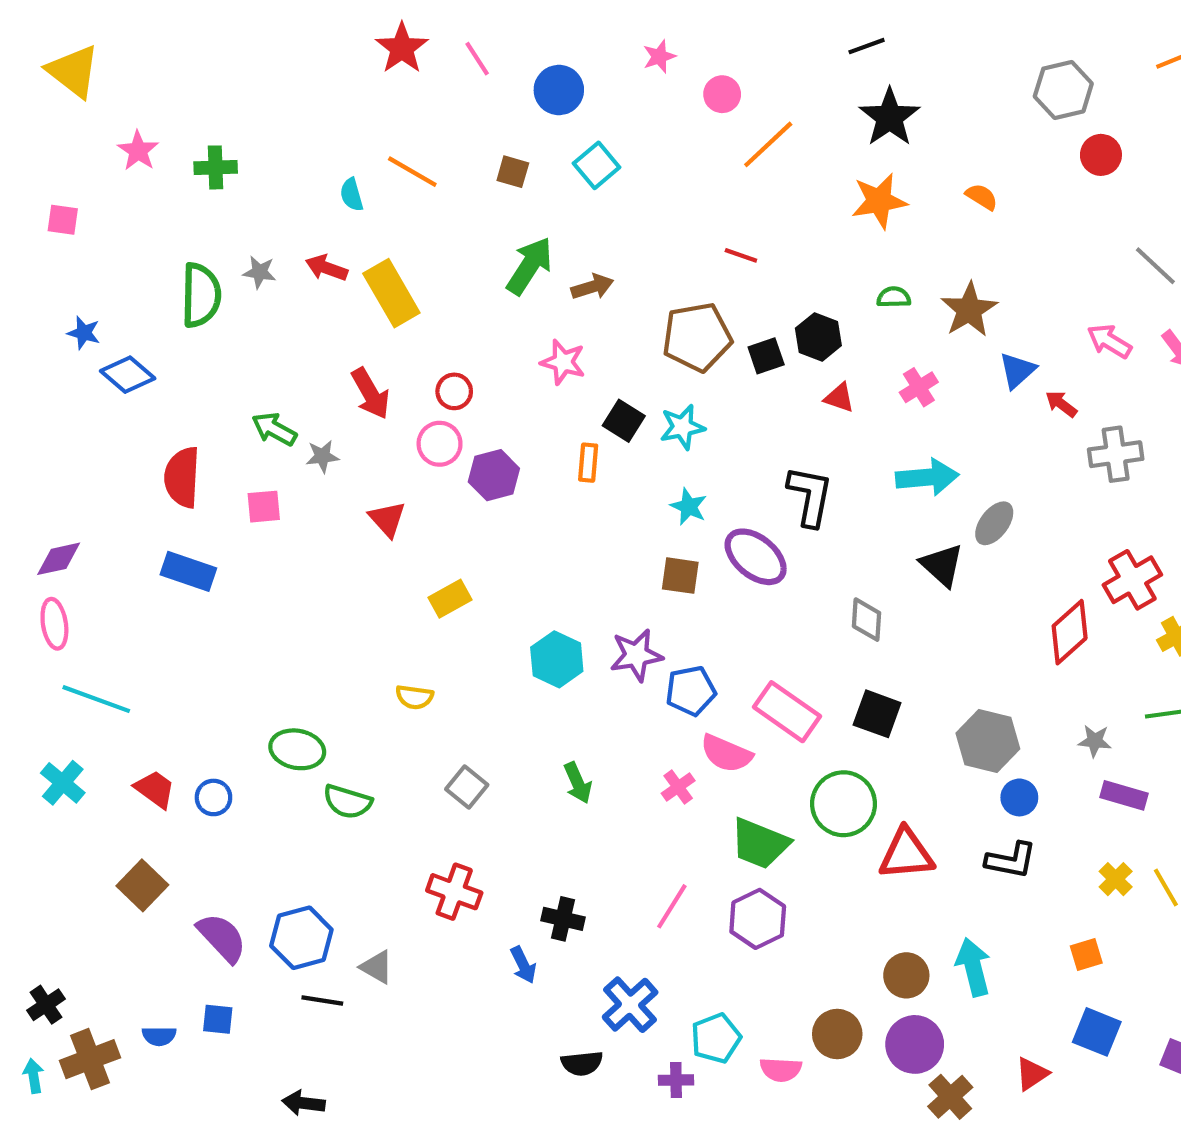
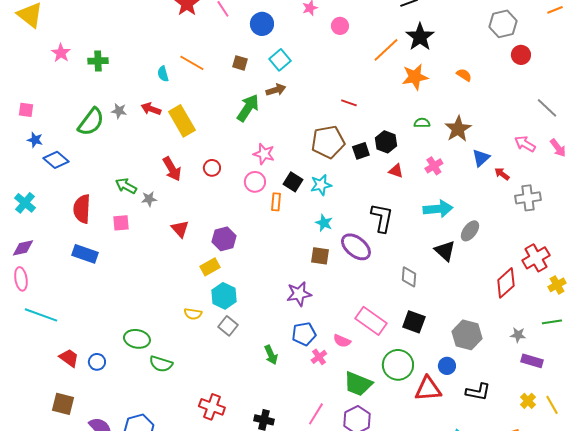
orange line: (768, 144) -> (386, 50), moved
pink square: (63, 220) -> (26, 110), moved
brown arrow: (592, 287) -> (276, 90), moved
green semicircle: (201, 295) -> (91, 122), turned 36
pink circle: (440, 444) -> (255, 182), moved
purple hexagon: (494, 475) -> (224, 239), moved
cyan hexagon: (557, 659) -> (224, 296), moved
blue pentagon: (691, 691) -> (304, 334), moved
pink semicircle: (726, 754) -> (342, 341), size x0.7
cyan cross: (63, 783) -> (25, 203), moved
gray square: (467, 787) -> (228, 326), moved
blue circle: (1019, 797) -> (447, 366), moved
brown square: (142, 885) -> (63, 404), turned -30

